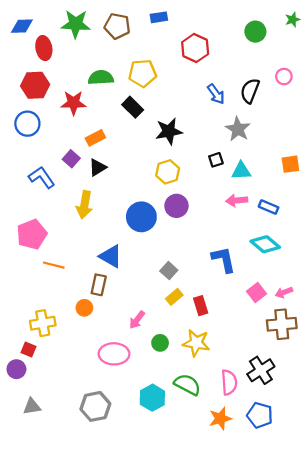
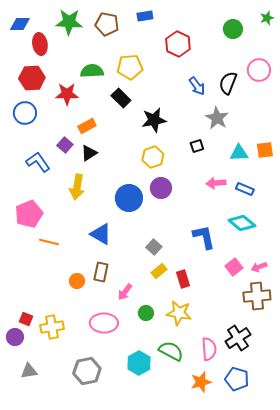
pink circle: (284, 77) -> (259, 70), size x1.5
cyan triangle: (241, 171) -> (239, 153), moved
brown rectangle: (99, 285) -> (101, 272), moved
yellow cross: (43, 323) -> (52, 327), moved

